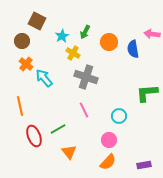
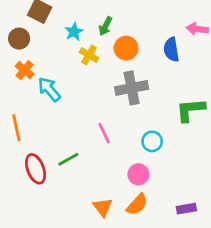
orange circle: (109, 42) -> (126, 48), moved
gray cross: (86, 77) -> (132, 88), moved, turned -30
orange triangle: (69, 152) -> (103, 207), moved

